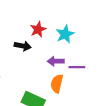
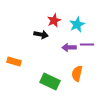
purple line: (77, 67) -> (87, 44), moved
orange semicircle: (57, 84) -> (77, 73), moved

